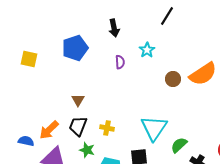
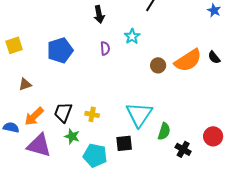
blue pentagon: (75, 48) -> (60, 50), moved
yellow square: (29, 59) -> (14, 45), turned -30
brown triangle: (78, 100) -> (25, 84), moved, turned 40
green semicircle: (179, 145) -> (164, 131), turned 150

